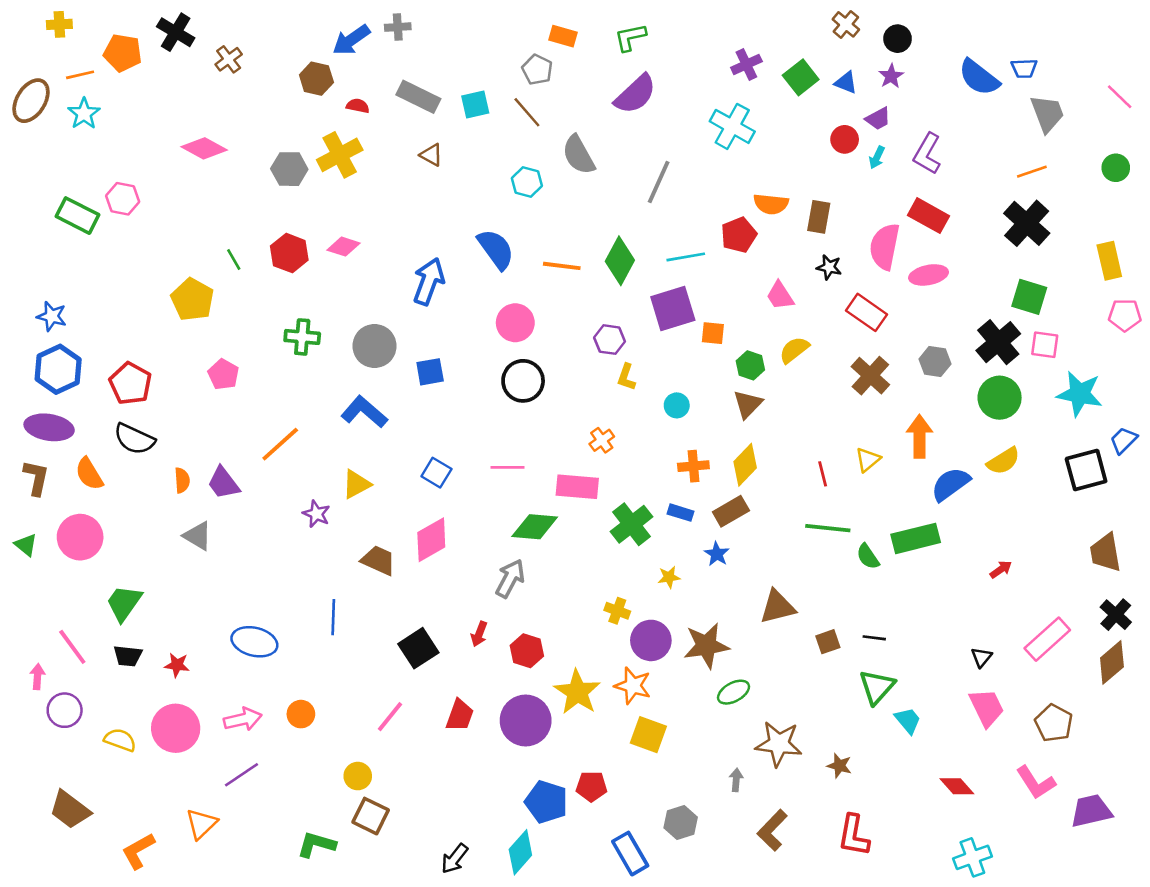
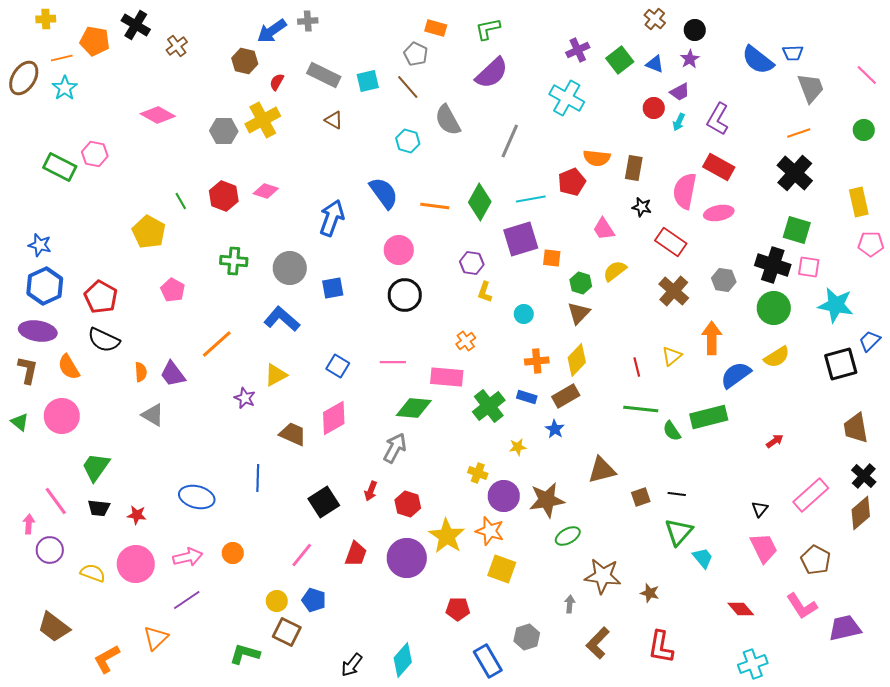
red semicircle: (358, 106) -> (277, 82), turned -72
black cross: (998, 342) -> (773, 265), turned -32
blue pentagon: (546, 802) -> (314, 600), moved, size x0.7

